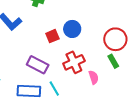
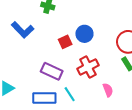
pink semicircle: (94, 77) -> (108, 90), moved

